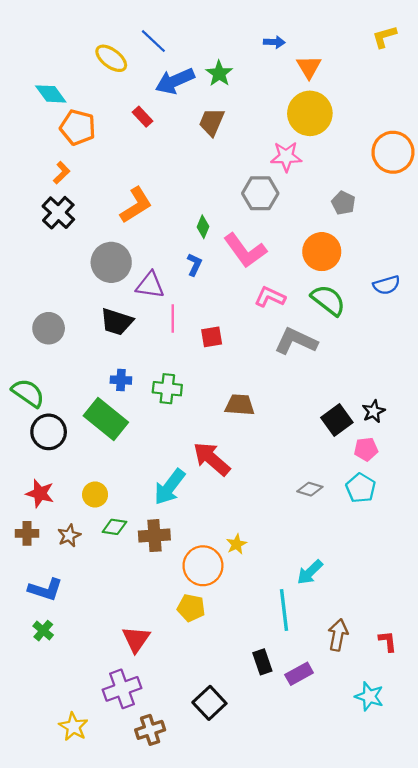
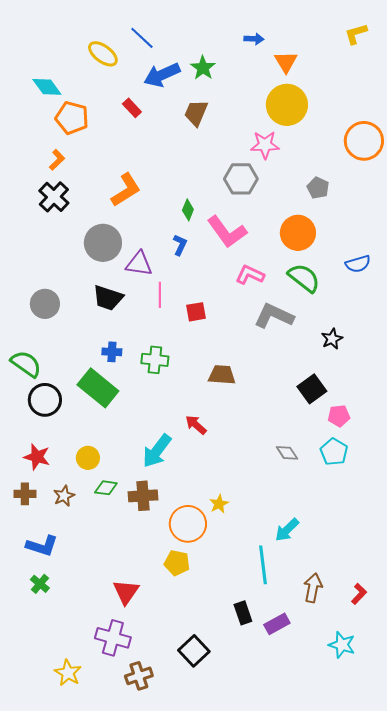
black star: (374, 411) -> (332, 339), moved
red arrow: (212, 459) -> (196, 425), size x0.6
gray diamond: (310, 489) -> (287, 453), turned 40
red L-shape: (388, 641) -> (359, 594), turned 50
purple cross: (122, 689) -> (113, 638), turned 36

